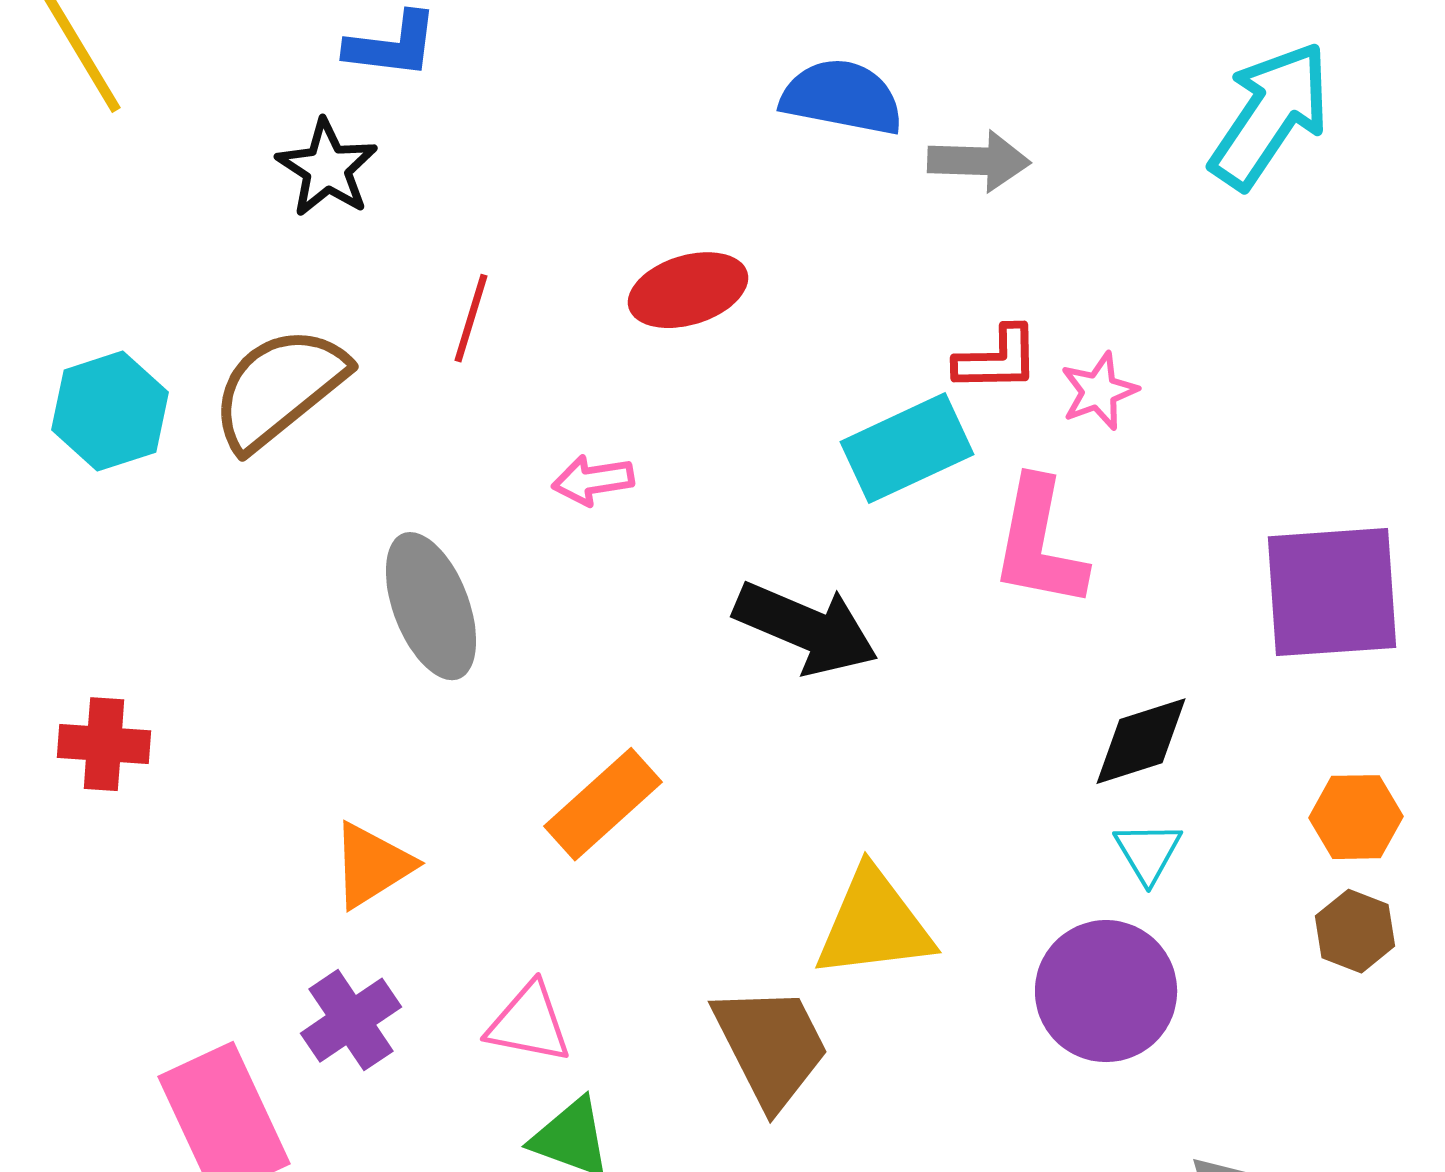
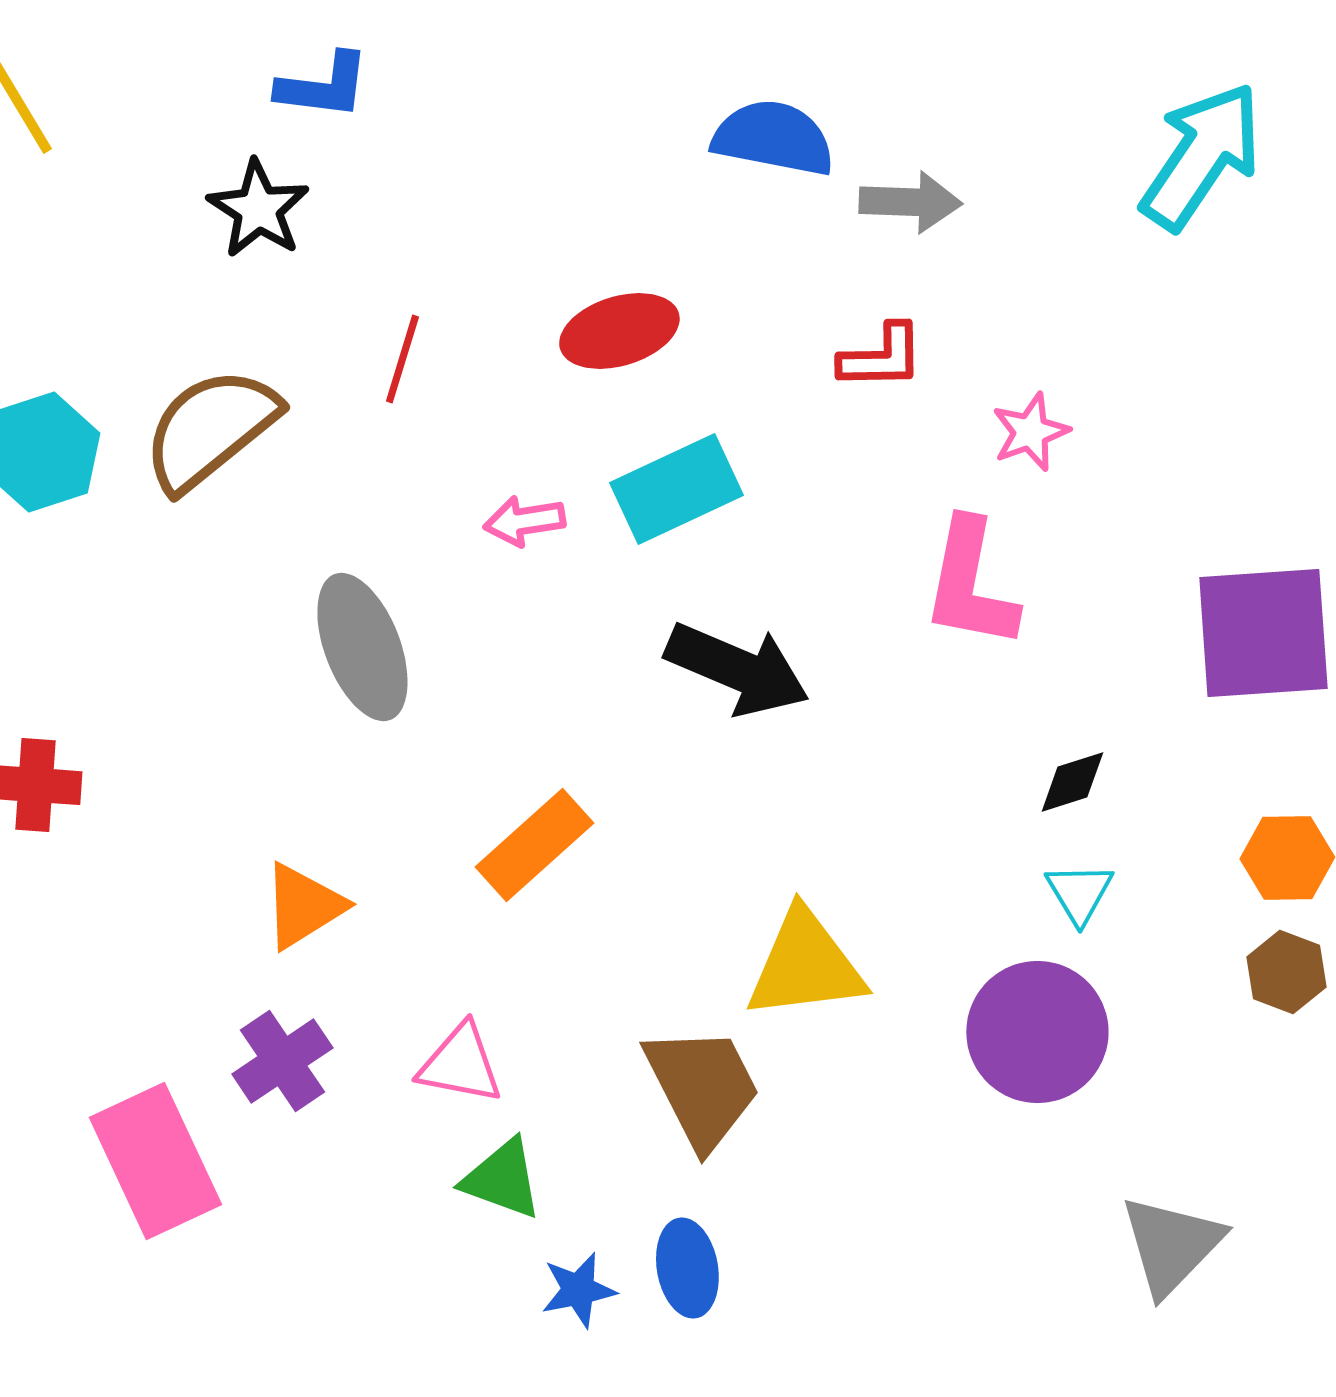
red L-shape: (997, 359) -> (881, 357), moved
cyan rectangle: (907, 448) -> (676, 489), moved
black diamond: (1141, 741) -> (1072, 782), size x0.7

